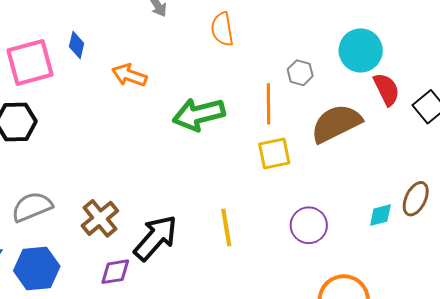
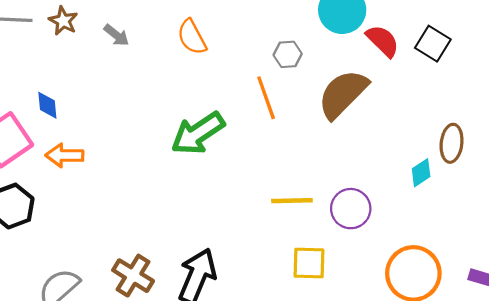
orange arrow: (129, 75) -> (64, 155), moved
yellow square: (274, 154) -> (309, 263), moved, turned 32
yellow line: (226, 228) -> (292, 201), moved, turned -63

